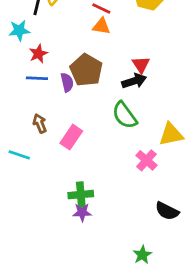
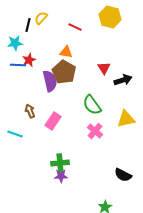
orange triangle: (101, 26) -> (66, 52), moved
blue line: (37, 78) -> (18, 65), moved
black arrow: (134, 81) -> (123, 80), moved
purple semicircle: (67, 82) -> (50, 81), size x1.5
pink cross: (146, 160) -> (95, 131), moved

